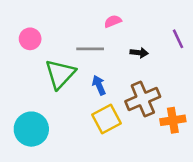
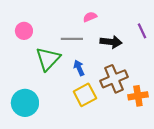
black arrow: (139, 53) -> (111, 42), size x1.5

